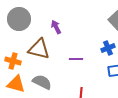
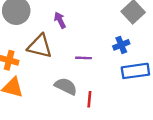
gray semicircle: (42, 82) -> (66, 86), moved

